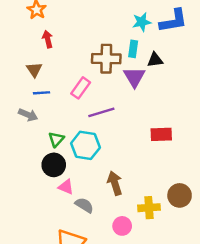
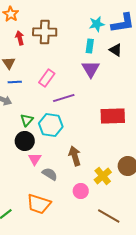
brown cross: (106, 59) -> (45, 32), moved
black triangle: (155, 60) -> (116, 50), moved, turned 40
red rectangle: (161, 134) -> (113, 116), size x1.4
pink triangle: (66, 187) -> (35, 159), turned 40
yellow cross: (149, 208) -> (103, 176), turned -36

